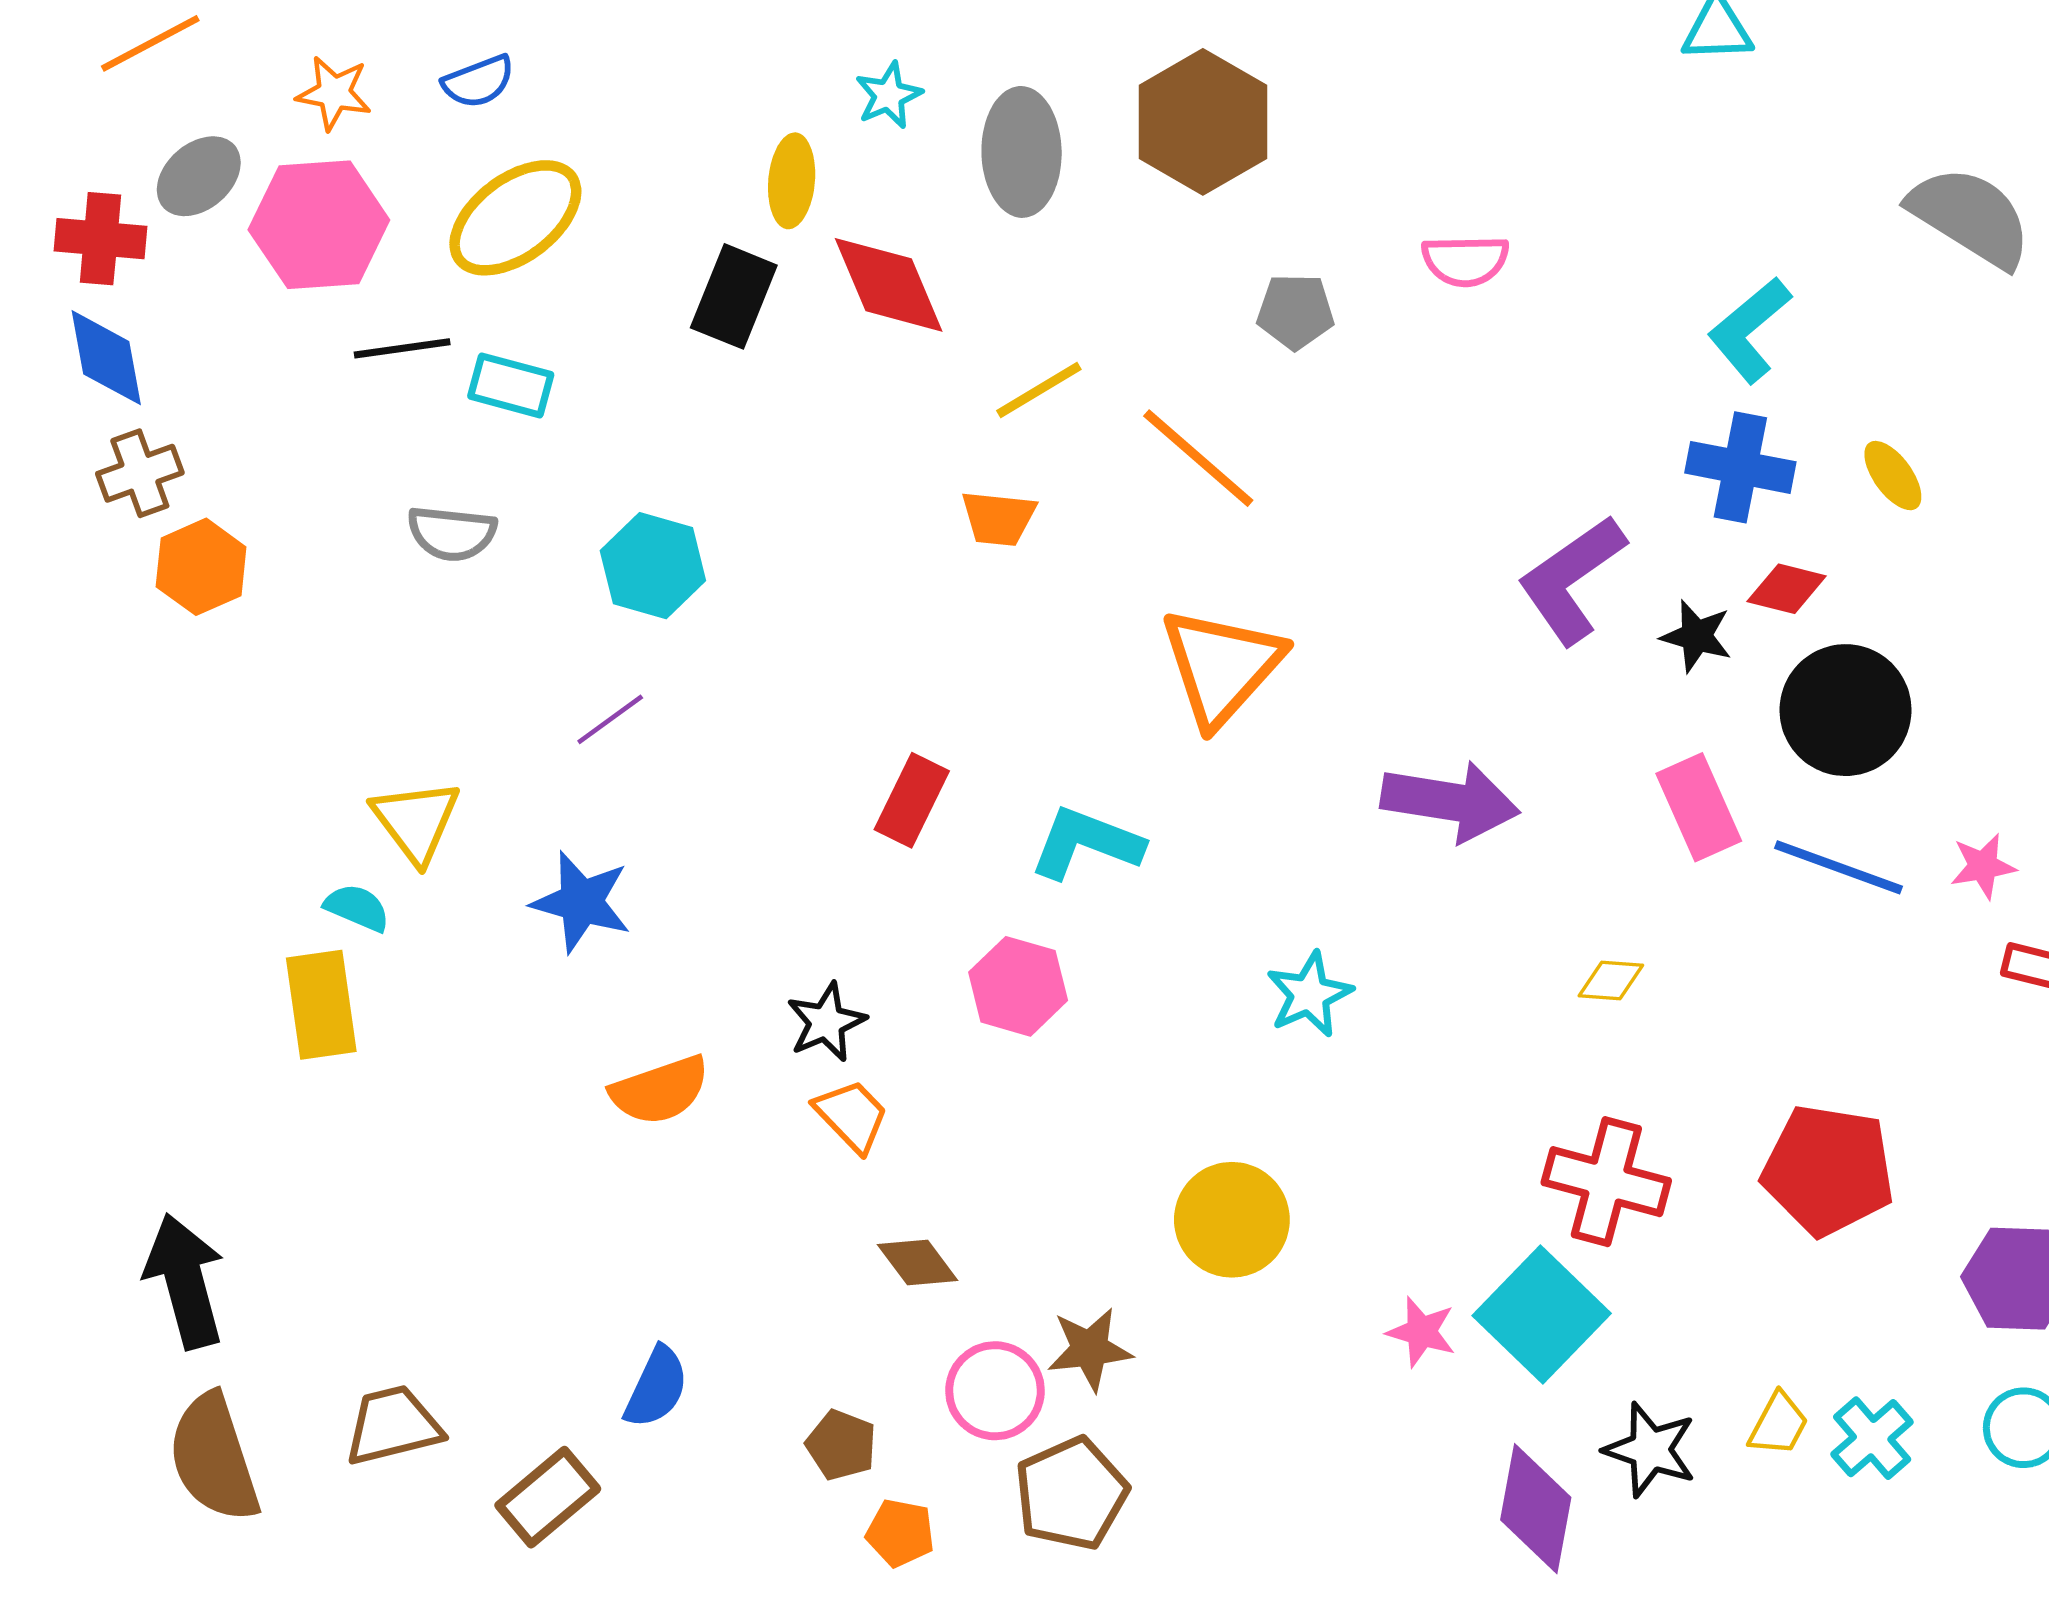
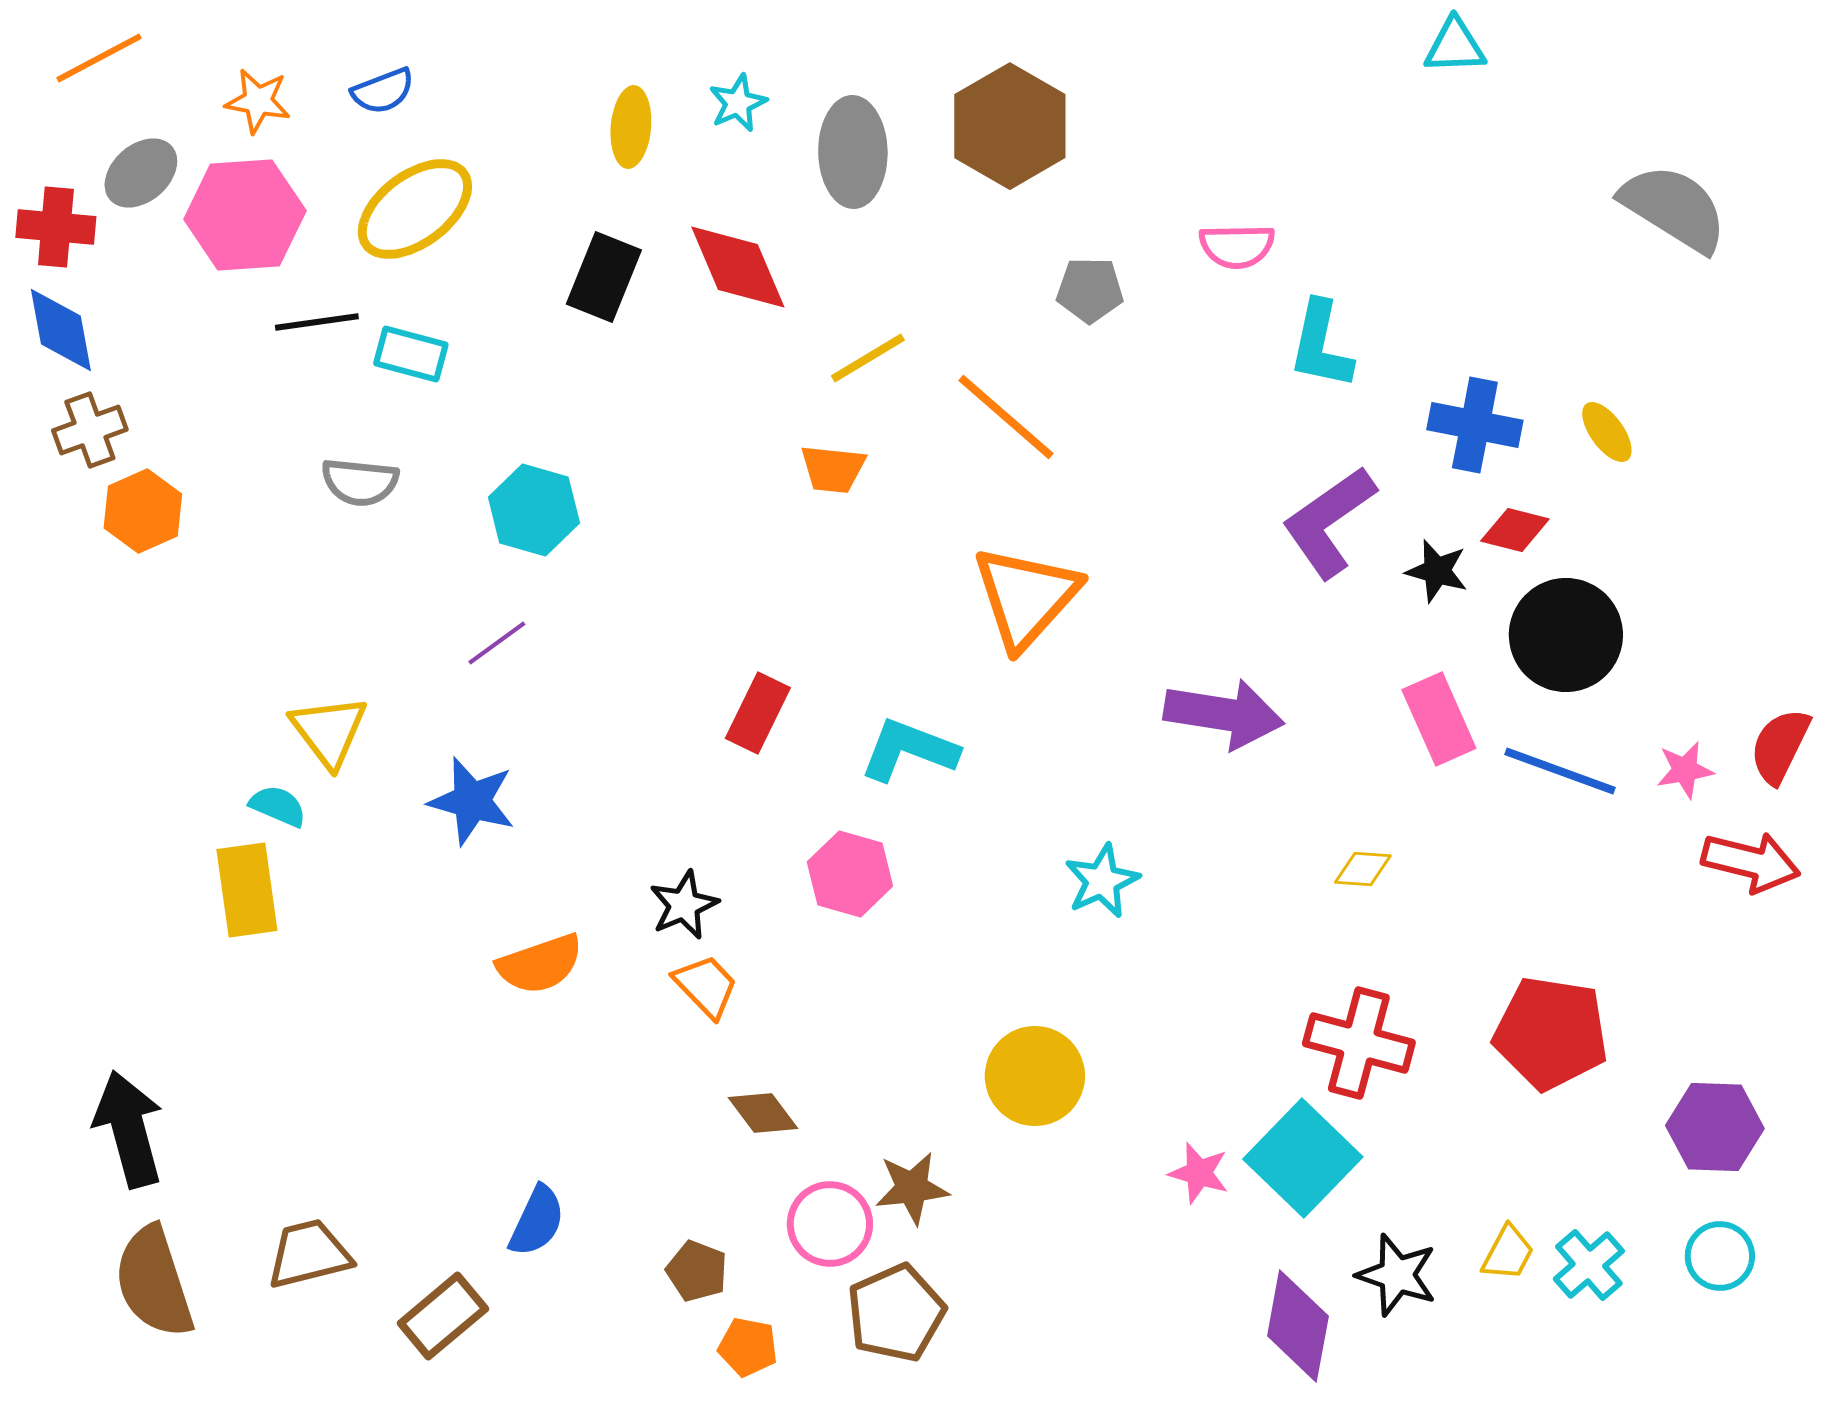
yellow ellipse: (792, 181) -> (631, 127), moved
cyan L-shape: (1750, 330) -> (1321, 345), moved, turned -38

